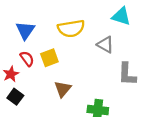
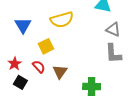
gray triangle: (105, 45) -> (113, 29), moved
red semicircle: (27, 59) -> (39, 67), moved

